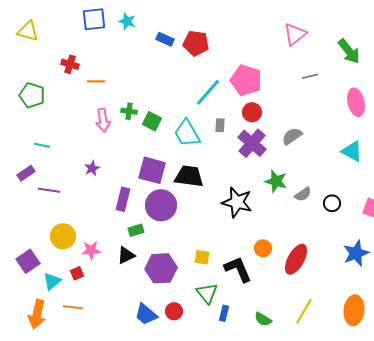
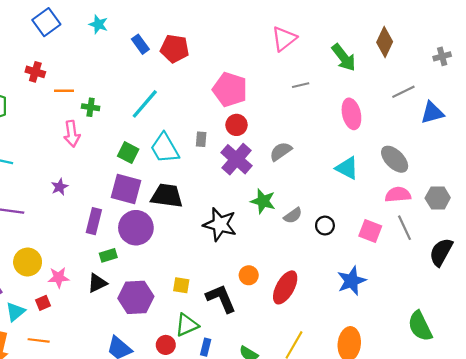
blue square: (94, 19) -> (46, 22), moved, turned -30
blue rectangle: (165, 39) -> (140, 44), turned 30
cyan line: (208, 92) -> (145, 104), moved
green cross: (129, 111) -> (91, 107), moved
green square: (152, 121) -> (128, 153), moved
green triangle: (207, 293) -> (187, 325), turned 45
red circle: (174, 311) -> (166, 345), moved

